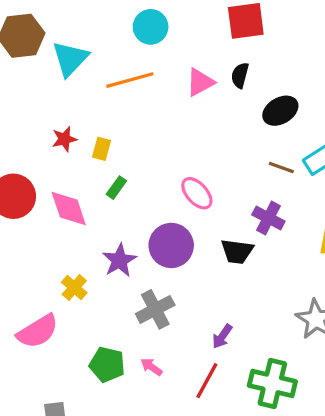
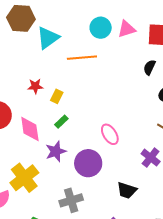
pink triangle: (200, 82) -> (127, 29), moved
black trapezoid: (237, 251) -> (127, 190), moved
purple star: (119, 260) -> (56, 151), moved
yellow cross: (74, 288) -> (24, 178), size x1.8

